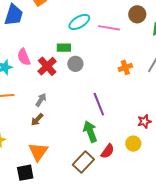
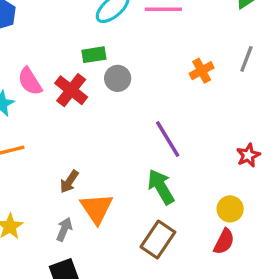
gray arrow: (41, 100) -> (64, 229), moved
yellow circle: (133, 144) -> (230, 209), moved
red semicircle: (107, 151) -> (224, 242), moved
orange triangle: (38, 152) -> (97, 208), moved

